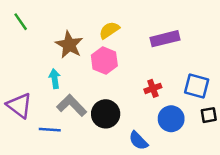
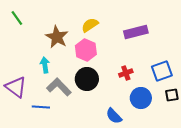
blue square: (197, 86) -> (162, 71), turned -35
black circle: (106, 114) -> (87, 79), moved

